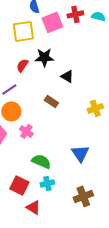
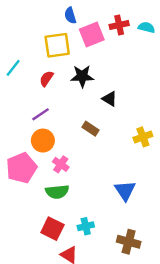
red semicircle: (22, 65) -> (46, 79), moved
green semicircle: (41, 161) -> (57, 192), moved, turned 150
brown cross: (83, 196) -> (129, 242), turned 36

